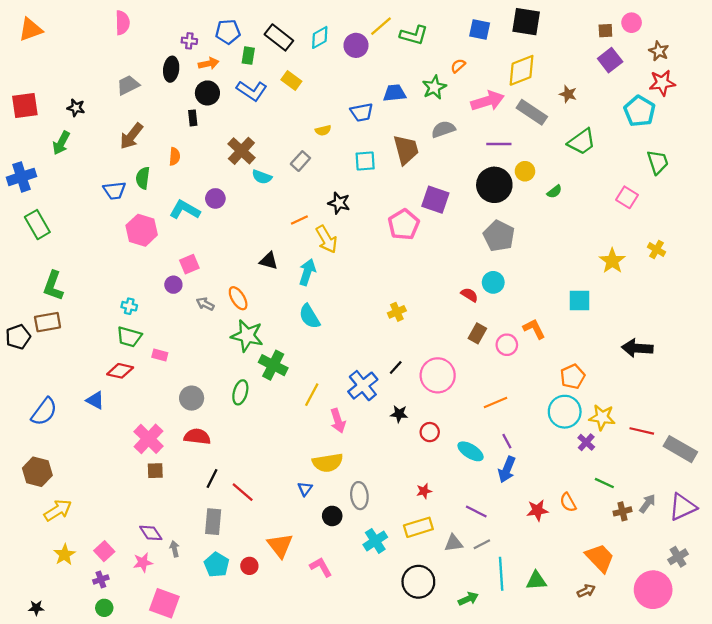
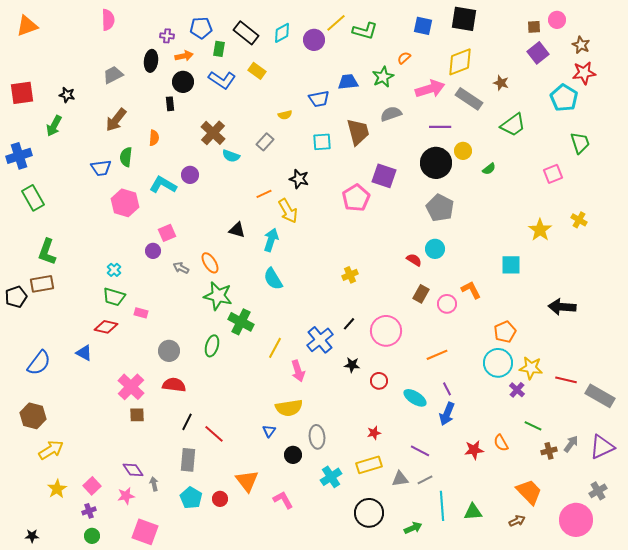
pink square: (627, 197) -> (553, 174), turned 36
cyan cross: (129, 306) -> (114, 270), turned 32

